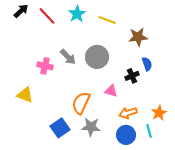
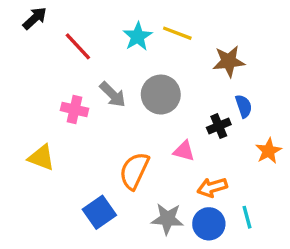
cyan star: (77, 14) -> (138, 36), moved
red line: (47, 16) -> (78, 46), moved
orange star: (159, 113) -> (269, 151), moved
gray star: (91, 127) -> (167, 219), moved

